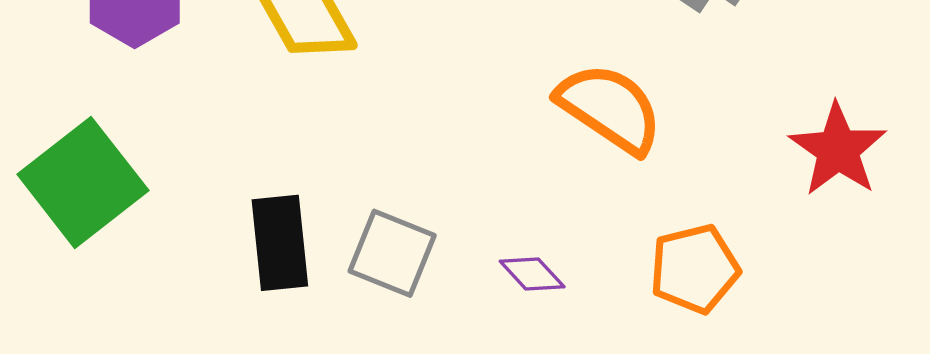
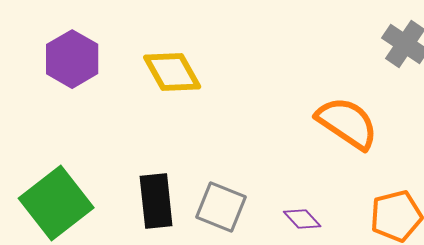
green square: (83, 182) -> (56, 203), moved

